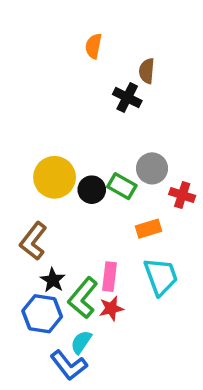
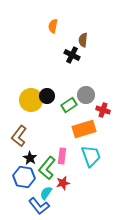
green rectangle: (122, 186) -> (69, 105), turned -63
black circle: (92, 190) -> (47, 96), moved
orange rectangle: (148, 229) -> (84, 129), size x1.6
red star: (111, 308) -> (63, 183), moved

